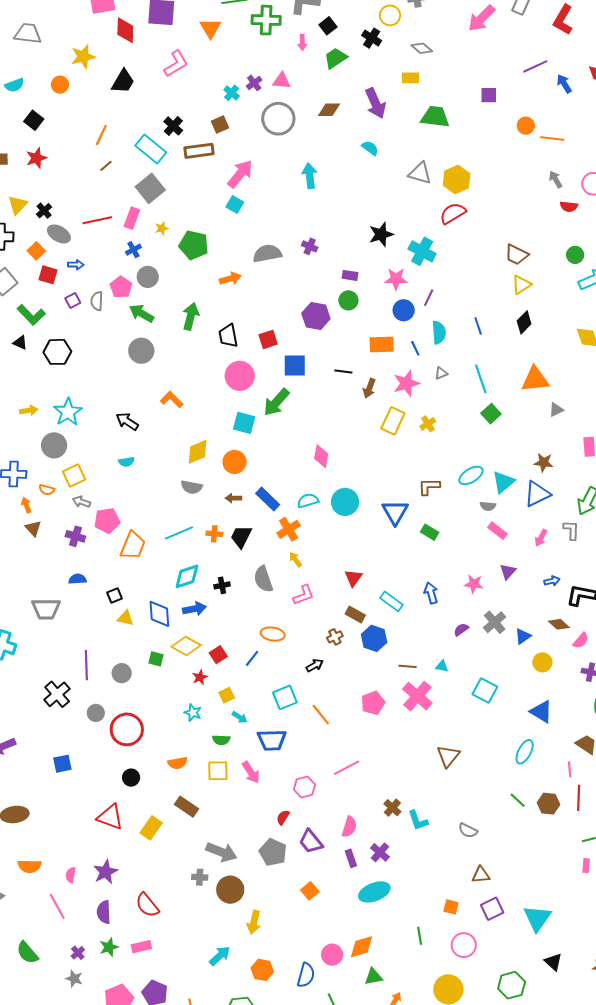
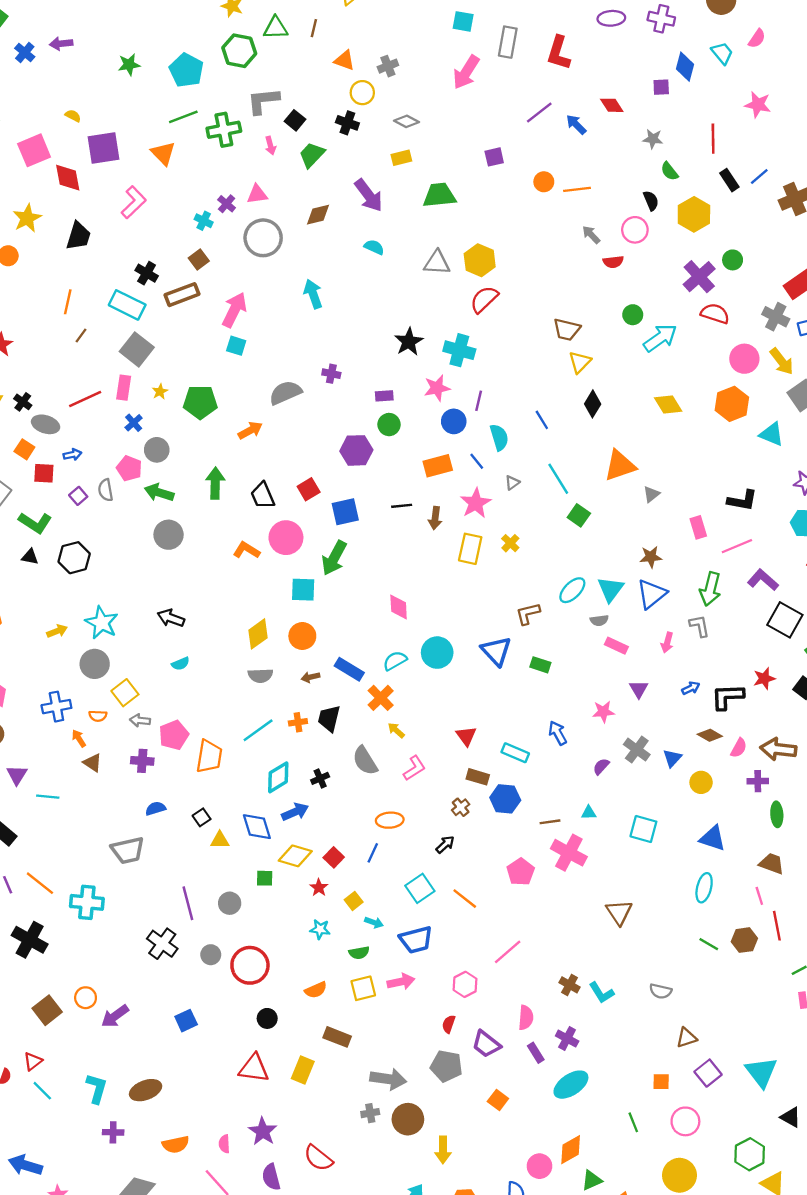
orange L-shape: (172, 399) -> (246, 550), moved
pink arrow: (251, 772) -> (401, 982), turned -55

